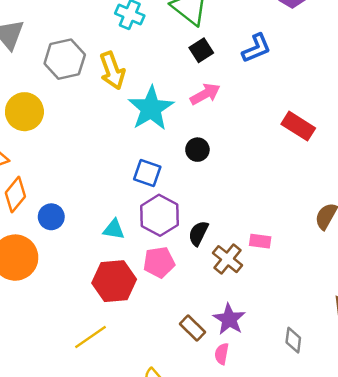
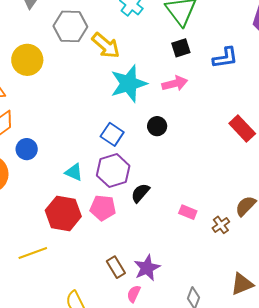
yellow arrow: (112, 71) -> (106, 45), turned -44
brown cross: (227, 259) -> (221, 225), moved, size x0.7

